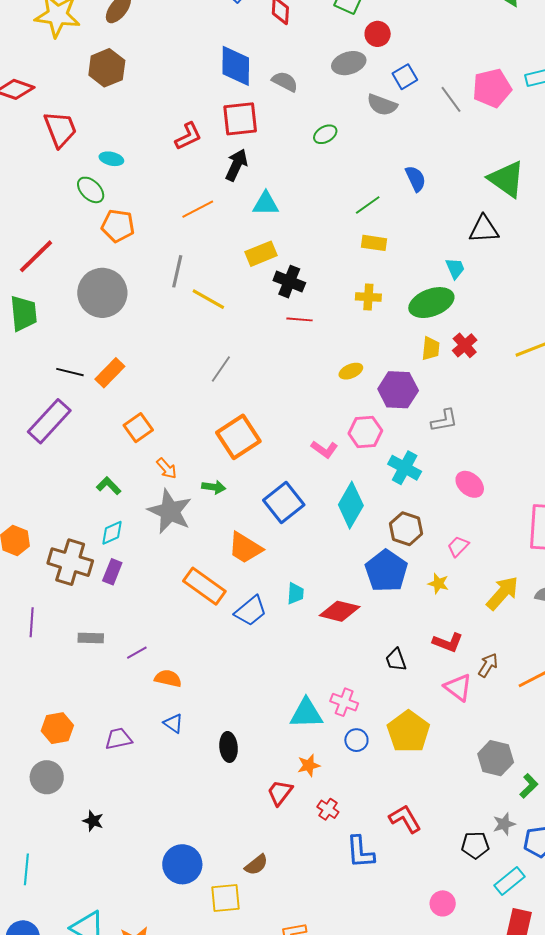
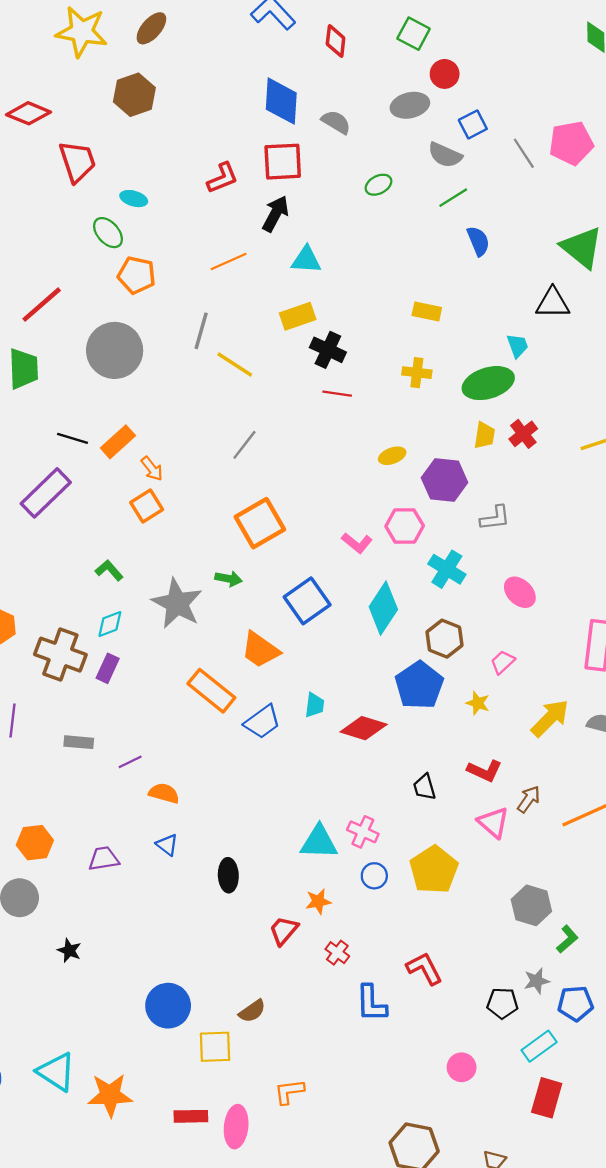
green line: (368, 205) -> (453, 198), moved
orange arrow: (167, 468) -> (152, 469), moved

